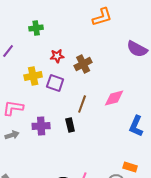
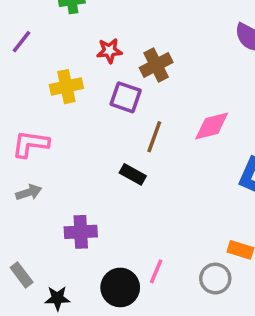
purple square: (55, 83) -> (126, 97), moved
black rectangle: (70, 125) -> (133, 174), turned -48
purple cross: (41, 126) -> (81, 232), moved

